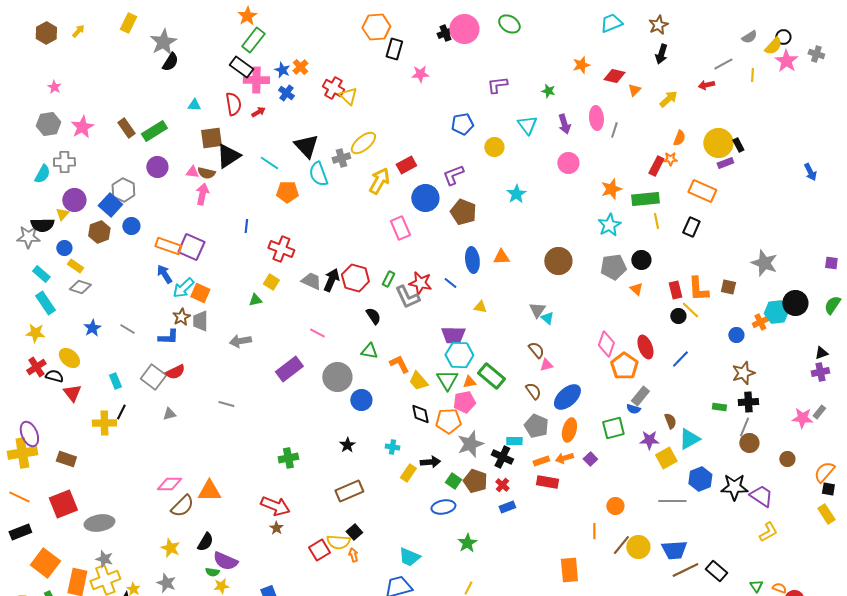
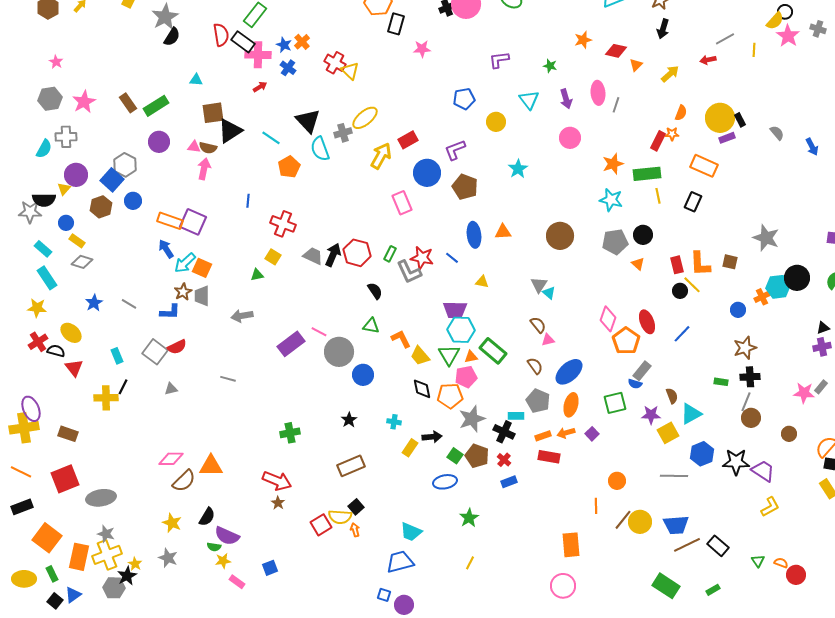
gray semicircle: (749, 37) -> (777, 133), moved, turned -98
red semicircle: (233, 104) -> (221, 35), moved
orange pentagon: (287, 192) -> (289, 167), turned -30
cyan star: (609, 225) -> (611, 200), turned -30
pink line: (317, 333) -> (319, 332), moved

